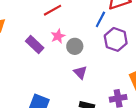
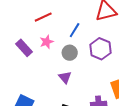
blue line: (100, 19) -> (75, 30), moved
gray circle: (75, 46) -> (70, 53), moved

